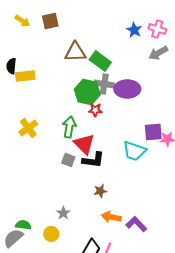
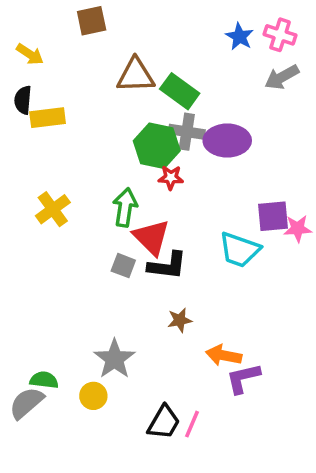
yellow arrow: (22, 21) -> (30, 54), moved
gray star: (63, 213) -> (114, 359), size x1.6
orange arrow: (111, 217) -> (224, 355), moved
purple L-shape: (136, 224) -> (243, 378), turned -60

